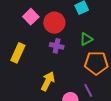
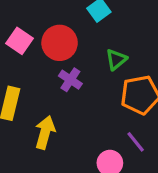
purple cross: (57, 46) -> (70, 80), turned 32
yellow arrow: (48, 81) -> (45, 132), moved

